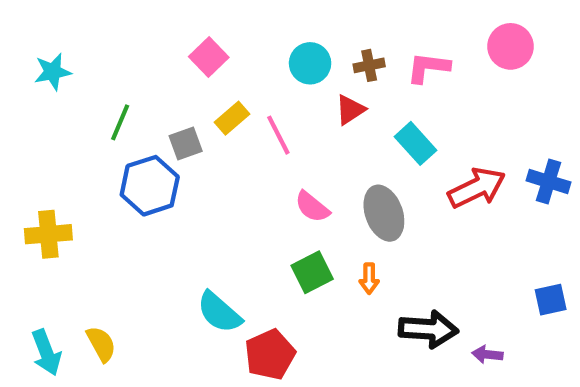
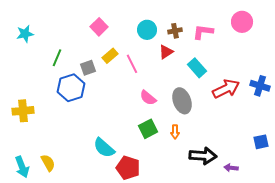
red pentagon: (270, 355) -> (128, 168), turned -30

